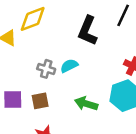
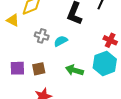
gray cross: (46, 69) -> (42, 36), moved

